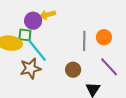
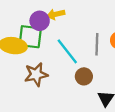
green square: (25, 35) -> (30, 37), size x1.6
cyan line: (37, 50) -> (67, 51), moved

